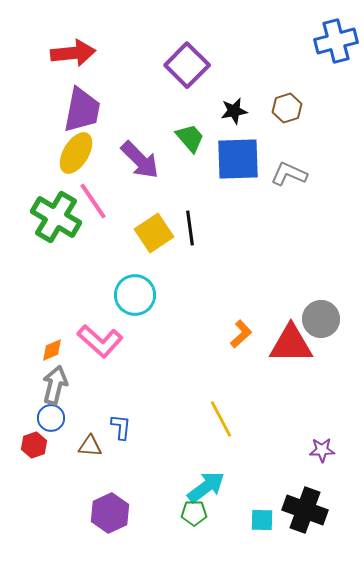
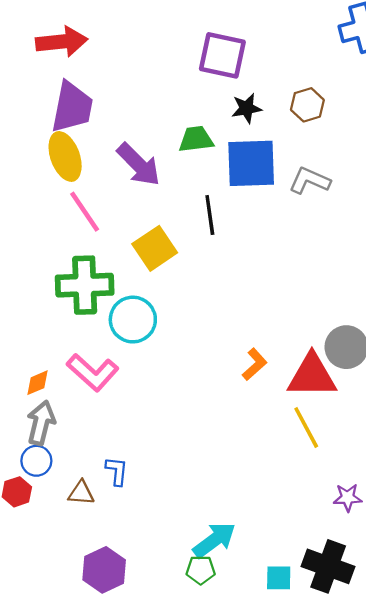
purple square: (187, 65) -> (222, 55), moved, turned -33
green trapezoid: (190, 138) -> (196, 139), turned -56
yellow ellipse: (76, 153) -> (65, 156), turned -51
green cross: (56, 217) -> (85, 285), moved, turned -33
black line: (190, 228) -> (210, 215), moved
yellow line: (221, 419) -> (306, 427), moved

